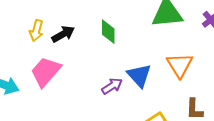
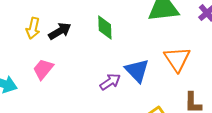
pink trapezoid: (46, 72) -> (43, 69), size x0.7

